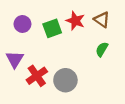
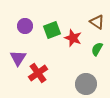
red star: (75, 21) -> (73, 38), moved
gray circle: (65, 80) -> (86, 84), moved

